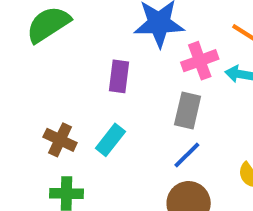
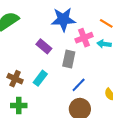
purple rectangle: (119, 76) -> (44, 46), turned -56
gray rectangle: (188, 111) -> (69, 59), moved

